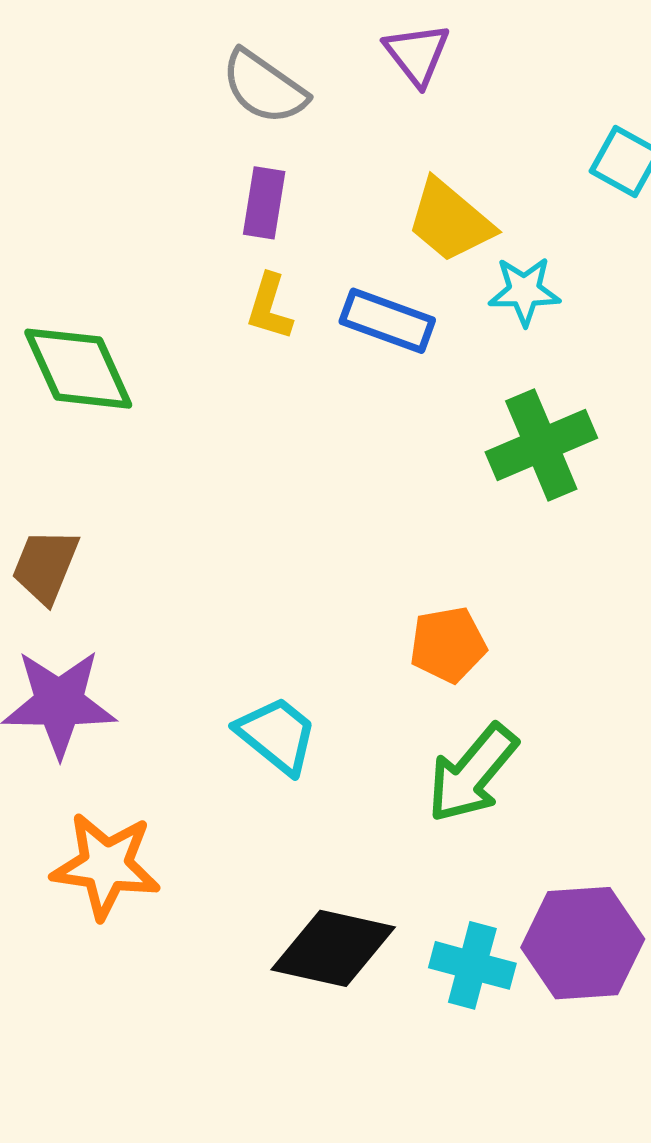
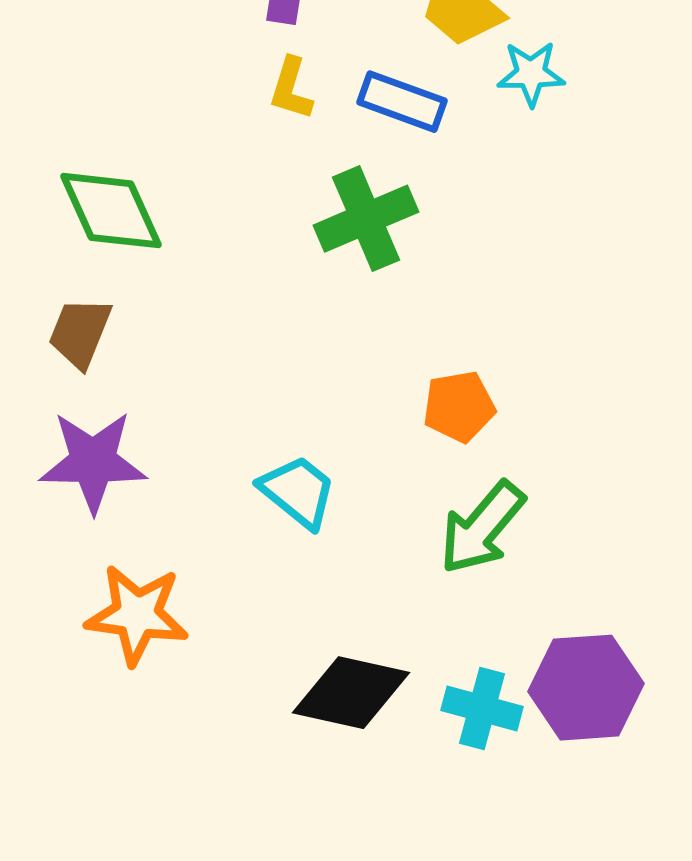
green diamond: (78, 369) -> (111, 211), moved
green cross: (541, 445) -> (366, 219), moved

